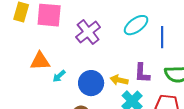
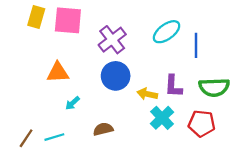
cyan arrow: (59, 76) -> (73, 103), moved
blue circle: (91, 83) -> (116, 76), moved

